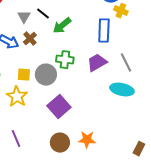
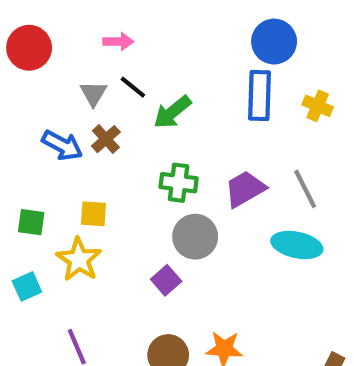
yellow cross: (121, 11) -> (318, 106), moved
blue rectangle: (104, 31) -> (260, 95), moved
gray circle: (46, 75) -> (195, 237), moved
purple square: (59, 107) -> (166, 280), size x0.6

